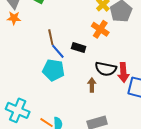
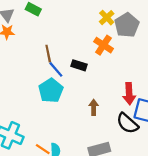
black semicircle: (106, 69) -> (127, 123), moved, turned 30
cyan pentagon: (53, 70) -> (51, 90), turned 30

